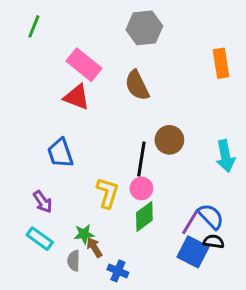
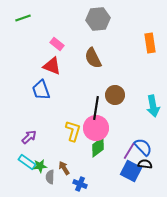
green line: (34, 26) -> (23, 18), turned 49
pink rectangle: (84, 65) -> (57, 44), size x0.6
blue trapezoid: (60, 153) -> (41, 90), moved
pink circle: (141, 188) -> (96, 128), size x1.6
purple arrow: (43, 202) -> (29, 137), turned -98
green star: (84, 234) -> (40, 166), moved

